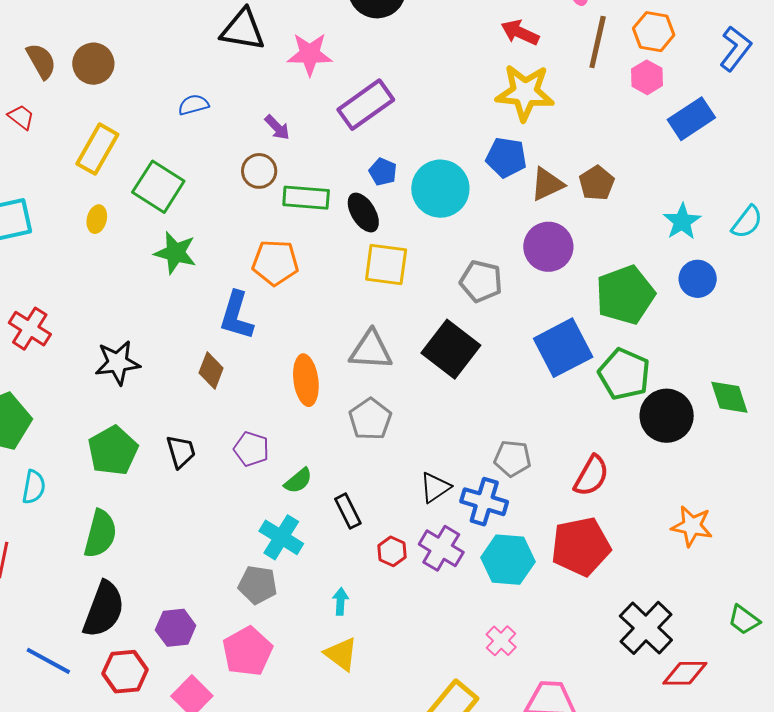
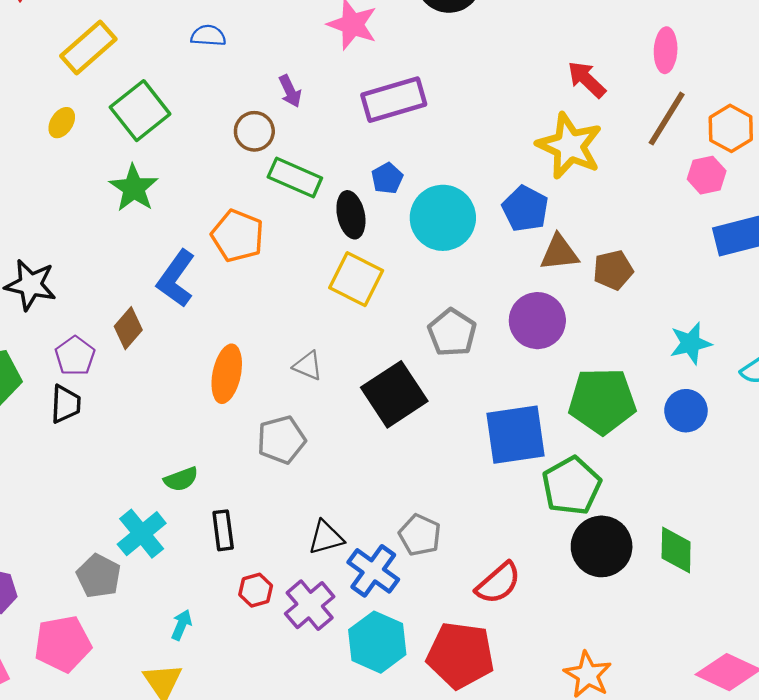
gray triangle: (371, 350) -> (308, 366), size x0.6
purple pentagon: (251, 449) -> (75, 356), moved

